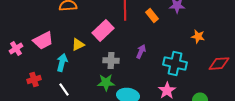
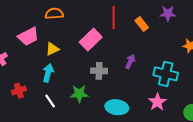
pink trapezoid: (43, 40) -> (28, 36), moved
yellow triangle: (78, 44) -> (52, 49), moved
green star: (106, 82) -> (79, 94), moved

